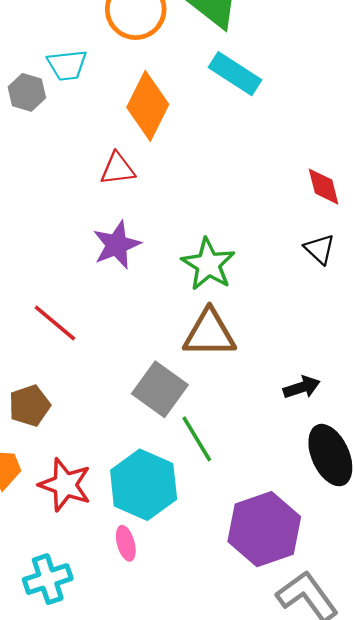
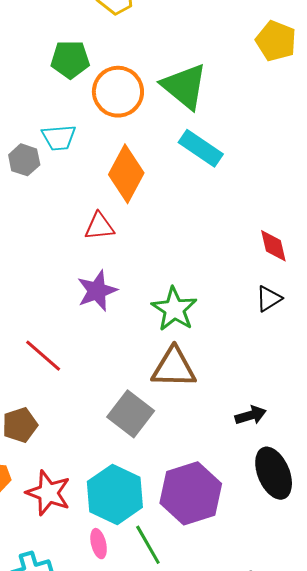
black triangle: (320, 249) -> (269, 299), turned 44
green line: (197, 439) -> (148, 545), moved
purple hexagon: (264, 529) -> (191, 493), moved

